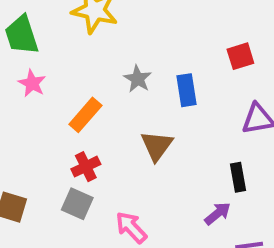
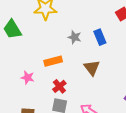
pink star: (32, 83) -> (28, 78), moved
orange rectangle: (85, 115) -> (53, 61), turned 48

